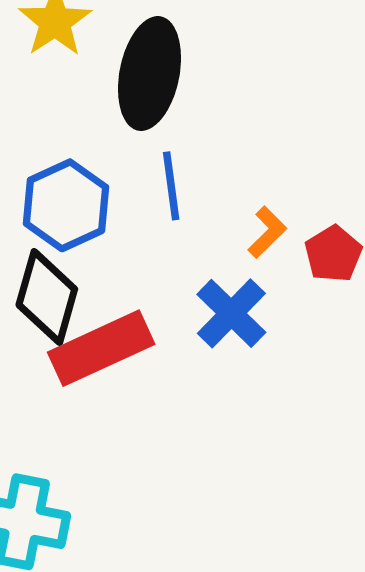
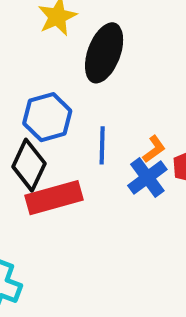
blue line: (171, 186) -> (102, 145), moved
blue cross: (231, 313) -> (147, 178), moved

